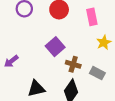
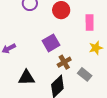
brown cross: (73, 64) -> (64, 62), turned 32

